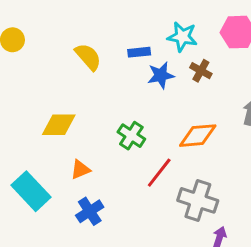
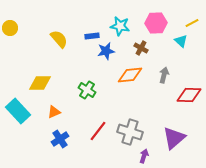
brown cross: (201, 71) -> (141, 48), moved
orange diamond: (198, 136) -> (130, 75), moved
red line: (159, 173) -> (98, 131), moved
cyan rectangle: (31, 191) -> (18, 111), moved

